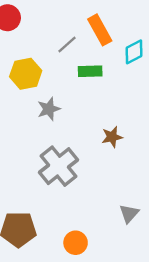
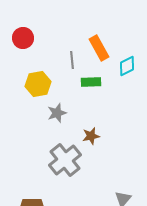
gray line: (67, 44) -> (72, 60), turned -54
brown star: (112, 137) -> (91, 136), moved

